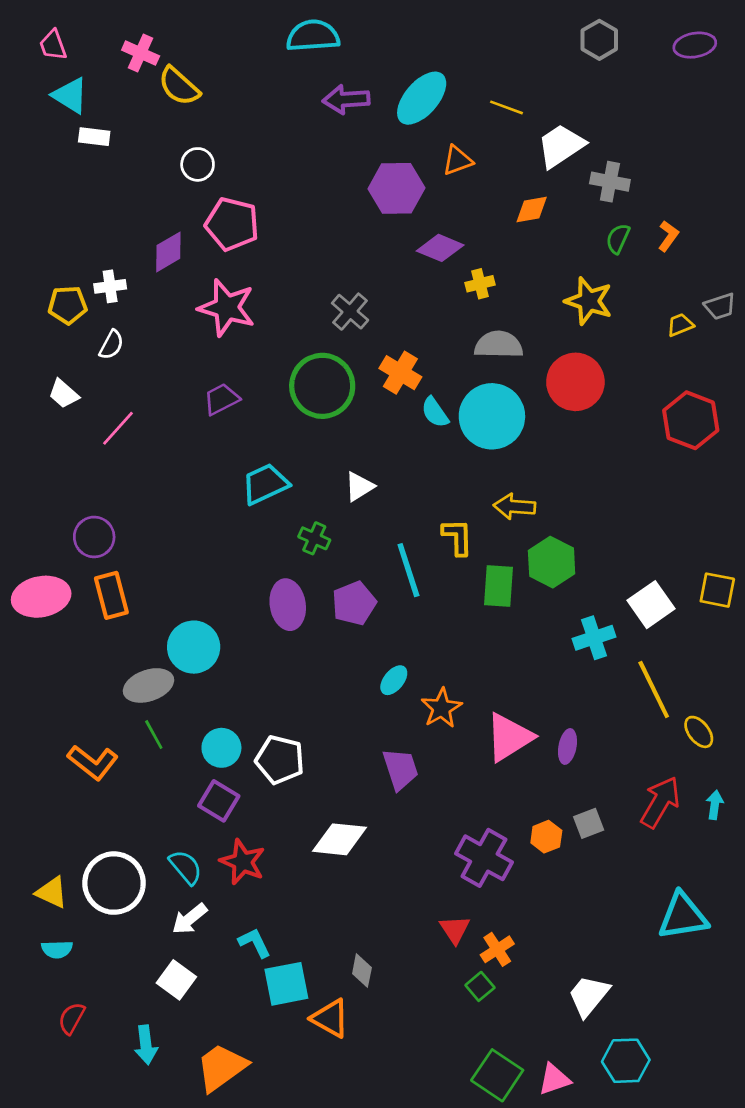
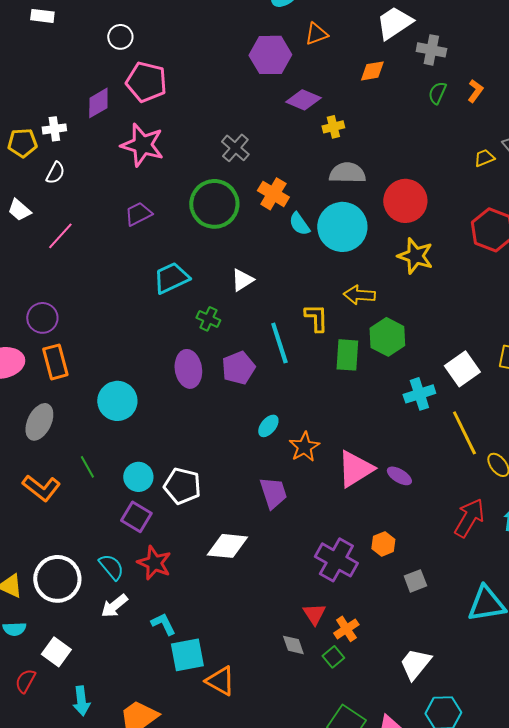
yellow star: (589, 301) -> (415, 256), moved
gray ellipse: (149, 685) -> (39, 422), moved, turned -45
purple ellipse: (567, 746) -> (399, 476), turned -70
gray square: (589, 823) -> (415, 581), moved
gray diamond: (362, 971) -> (293, 645), moved, turned -30
white square: (176, 980) -> (56, 652), moved

